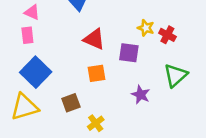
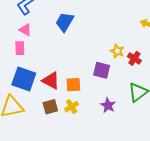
red triangle: (94, 39) -> (51, 81), moved
blue square: (36, 72) -> (24, 79), turned -30
yellow cross: (96, 123) -> (72, 107), moved

